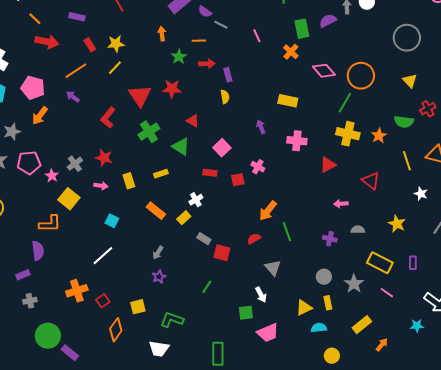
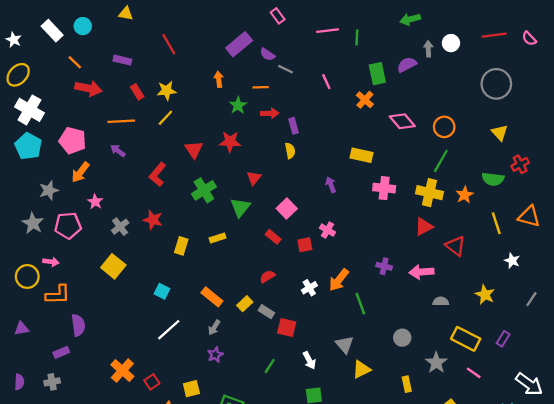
orange line: (76, 71) -> (121, 121), turned 30
orange circle: (361, 76) -> (444, 127), size x0.7
red triangle: (140, 96) -> (194, 150), size x0.7
green line: (345, 103) -> (441, 161), moved
red triangle: (193, 121) -> (254, 178), turned 40
pink cross: (297, 141) -> (384, 188), moved
green triangle: (181, 147) -> (240, 207), turned 36
red triangle: (328, 165) -> (424, 227), moved
red rectangle: (210, 173) -> (273, 237), turned 32
pink star: (52, 176) -> (95, 202), moved
yellow rectangle: (129, 181) -> (181, 246), turned 35
pink arrow: (101, 186) -> (51, 262), moved
white cross: (196, 200) -> (309, 288), moved
pink arrow: (341, 204) -> (422, 272), size x1.5
orange rectangle: (156, 211) -> (212, 297), moved
yellow rectangle: (184, 218) -> (245, 304), moved
orange L-shape: (50, 224) -> (58, 295), moved
red semicircle: (254, 239) -> (267, 276), moved
purple cross: (330, 239) -> (384, 266), moved
white line: (103, 256) -> (169, 330), moved
purple rectangle: (413, 263) -> (503, 339), turned 32
gray circle: (324, 277) -> (402, 338), moved
orange cross: (77, 291) -> (122, 371), turned -30
white arrow: (261, 295) -> (309, 360), moved
gray cross: (30, 301) -> (52, 382), moved
yellow triangle: (304, 308) -> (361, 369), moved

